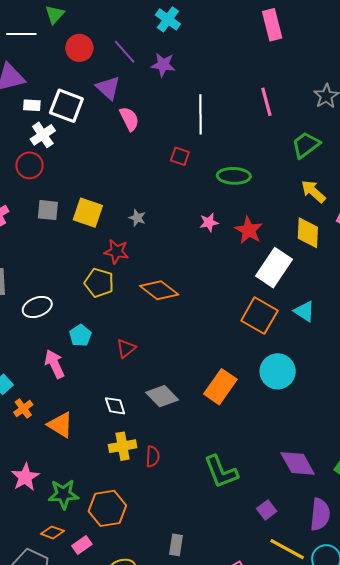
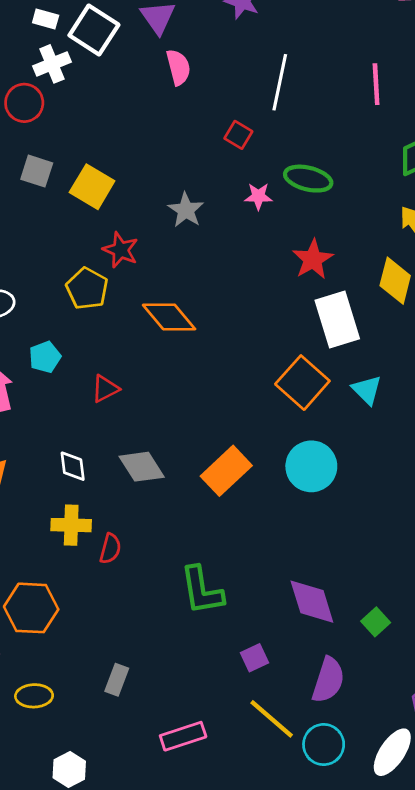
gray star: (137, 218) -> (186, 210), moved, size x1.4
pink star: (209, 222) -> (258, 196), moved
white rectangle: (274, 268) -> (337, 320), turned -63

